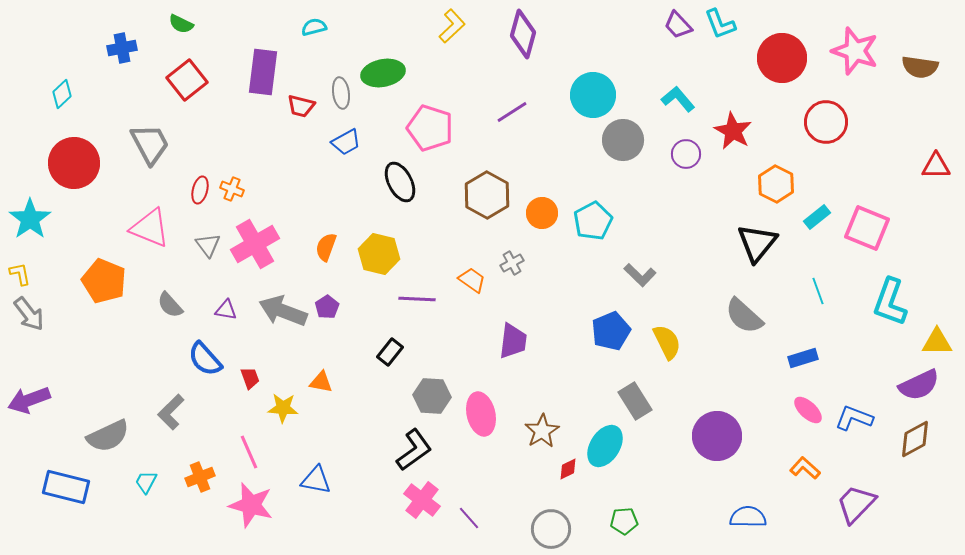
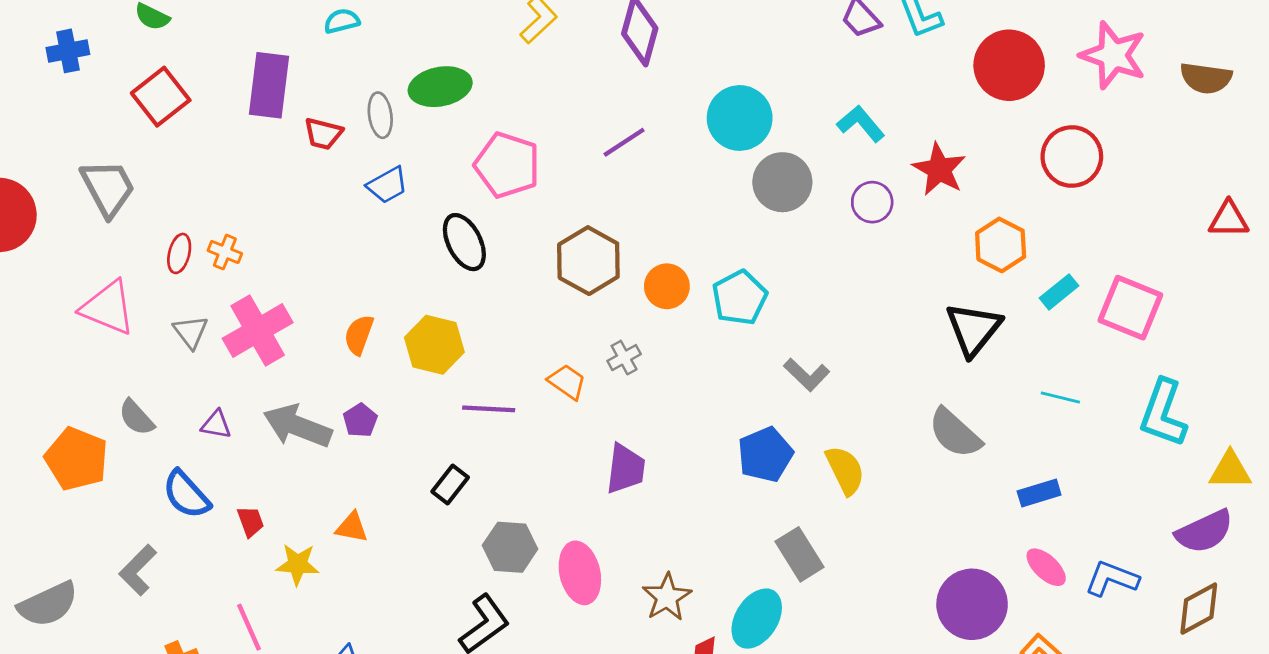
orange pentagon: (104, 281) -> (77, 459), moved
cyan line: (818, 291) -> (1060, 398), turned -56
purple circle: (717, 436) -> (972, 604), moved

